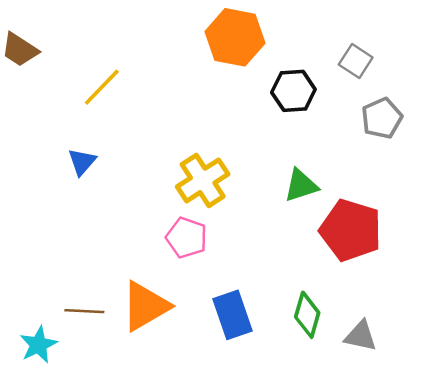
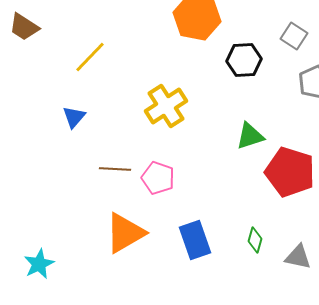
yellow cross: (203, 180) -> (166, 106), moved
brown line: (84, 311) -> (115, 169), moved
green diamond: (307, 315) -> (255, 240), size x0.7

